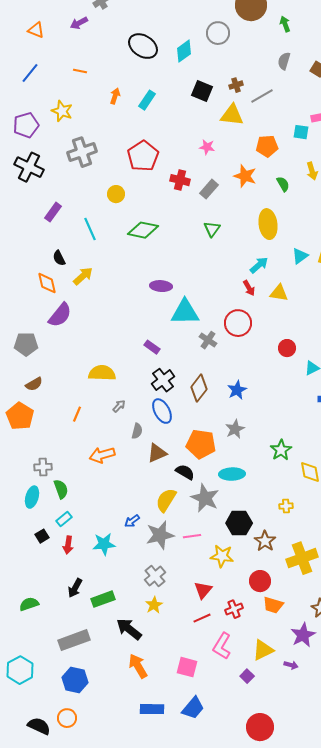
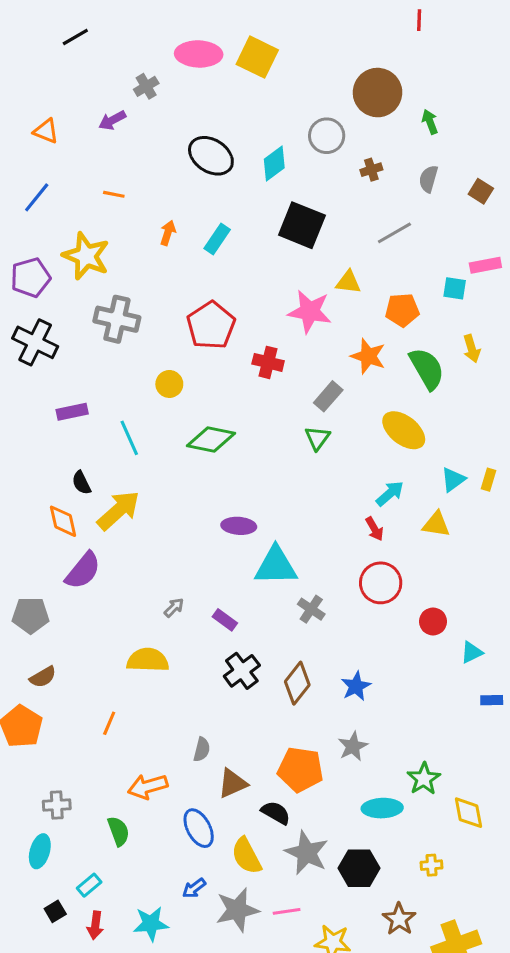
brown cross: (236, 85) -> (371, 170), moved
black square: (202, 91) -> (302, 225), size x1.4
yellow star: (62, 111) -> (86, 256), size x1.4
yellow triangle: (232, 115) -> (348, 282), moved, size x0.7
pink star: (207, 147) -> (310, 312), size x1.8
gray cross: (82, 152) -> (117, 319), turned 32
green semicircle: (283, 184) -> (427, 369), size x1.8
gray rectangle: (209, 189) -> (328, 396), moved
purple rectangle: (53, 212) -> (72, 412), turned 42
yellow ellipse: (268, 224) -> (404, 430), turned -44
yellow arrow: (83, 276) -> (118, 510), size x1.4
yellow triangle: (279, 293) -> (436, 524), moved
red circle: (238, 323) -> (381, 583), moved
gray arrow: (119, 406) -> (174, 608), moved
blue ellipse: (162, 411) -> (199, 828), moved
cyan ellipse: (232, 474) -> (382, 808), moved
green semicircle: (61, 489) -> (118, 831), moved
yellow semicircle: (166, 500) -> (246, 856), turned -60
black hexagon: (239, 523) -> (359, 868), moved

